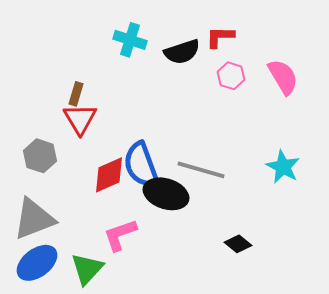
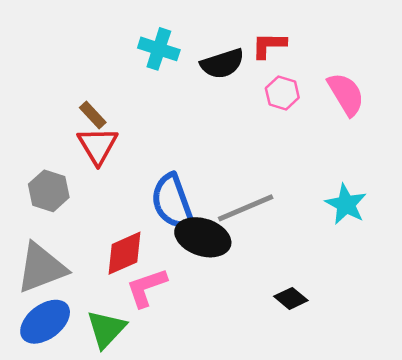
brown rectangle: (76, 94) -> (93, 115), turned -60
gray line: (201, 170) -> (246, 208), turned -39
red diamond: (109, 175) -> (125, 253), moved

